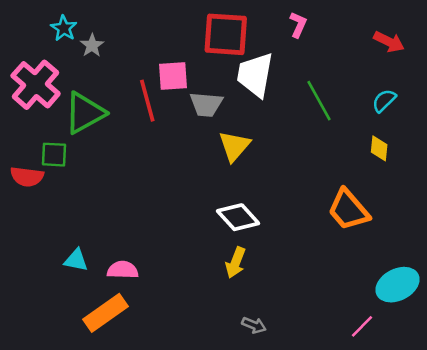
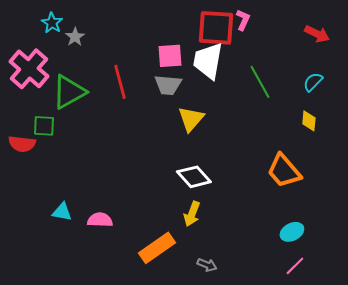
red square: (226, 34) -> (216, 28), moved
pink square: (173, 76) -> (170, 56), moved
cyan ellipse: (398, 285) -> (292, 232), moved, size x0.7
orange rectangle: (106, 313) -> (157, 248), moved

